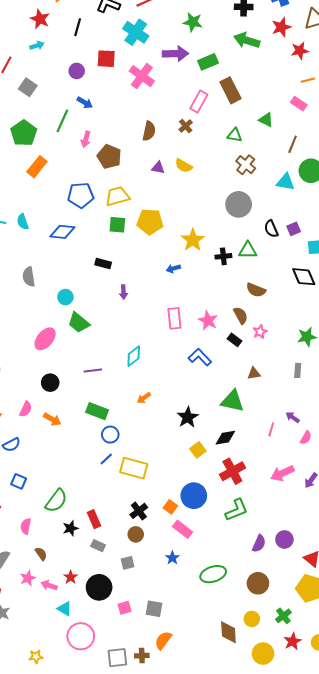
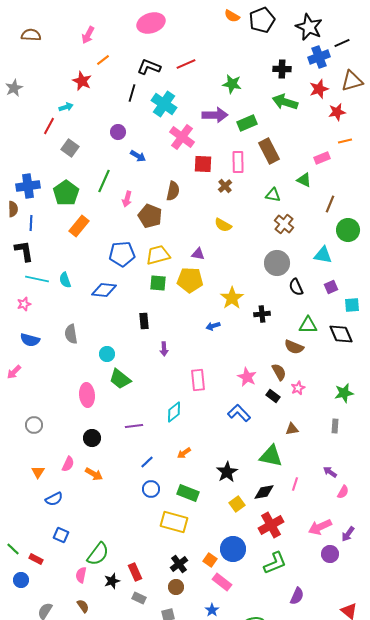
black line: (78, 27) -> (132, 93), moved
cyan cross: (136, 32) -> (164, 104), moved
cyan arrow: (37, 46) -> (66, 107), moved
red square: (106, 59) -> (203, 164), moved
pink rectangle: (199, 102) -> (238, 162), turned -30
blue arrow: (85, 103) -> (138, 156), moved
pink rectangle: (299, 104) -> (322, 158), moved, turned -56
brown semicircle: (149, 131) -> (173, 191), moved
purple triangle: (158, 168) -> (198, 254), moved
cyan triangle: (285, 182) -> (323, 255), moved
black semicircle: (271, 229) -> (296, 287), moved
green triangle: (248, 250) -> (308, 325), moved
black rectangle: (103, 263) -> (144, 321), turned 70
pink rectangle: (174, 318) -> (198, 380), moved
pink ellipse: (45, 339) -> (87, 395), turned -45
green rectangle: (97, 411) -> (188, 493), moved
pink line: (271, 429) -> (295, 484), moved
blue line: (106, 459) -> (147, 462), moved
pink semicircle: (26, 526) -> (81, 575), moved
purple circle: (284, 539) -> (330, 554), moved

